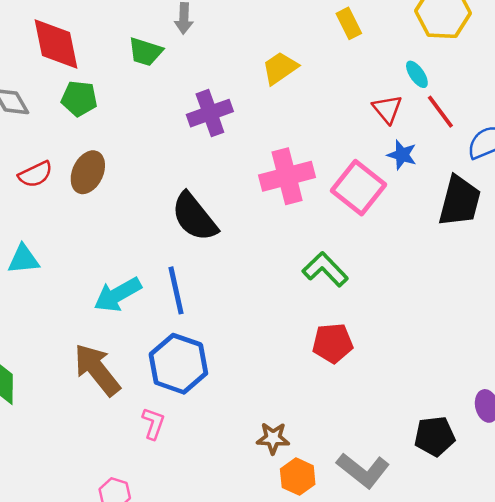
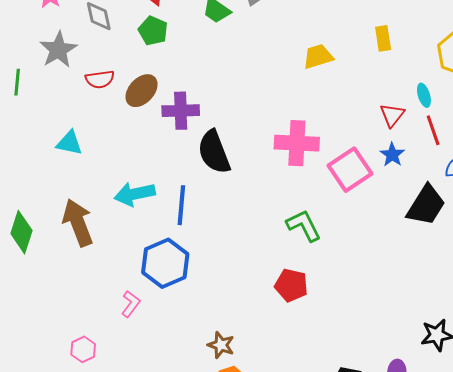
purple cross: (210, 113) -> (181, 111), moved
brown arrow: (97, 370) -> (78, 223), moved

